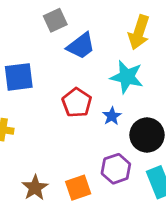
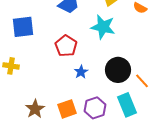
blue star: (112, 116) -> (81, 72), moved
purple hexagon: (116, 169) -> (95, 108), moved

